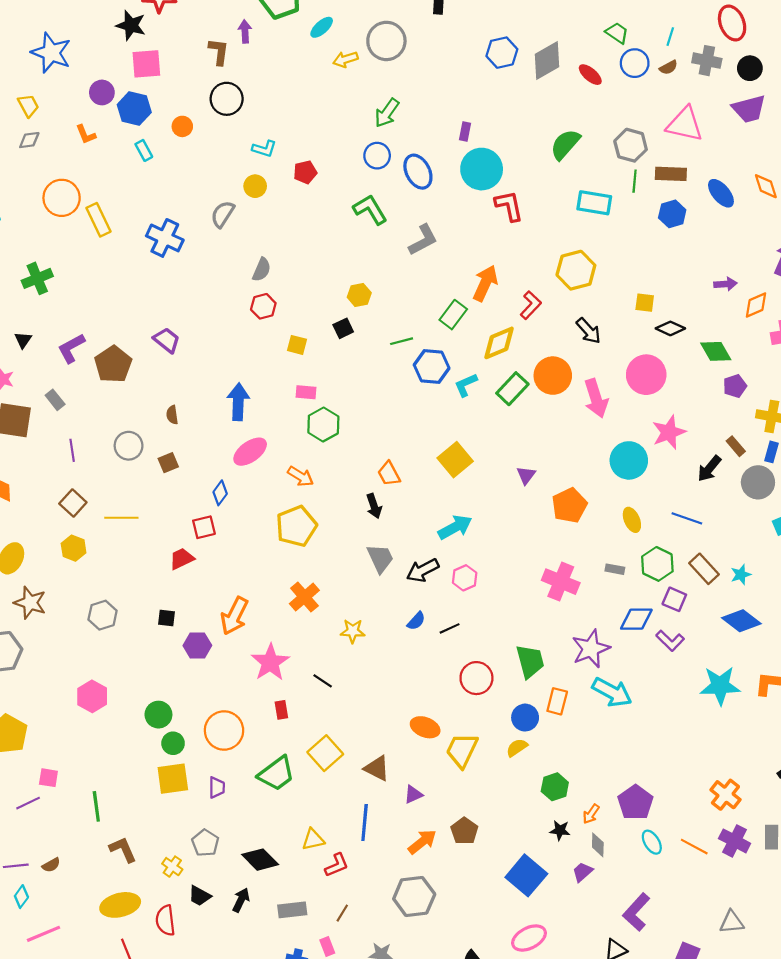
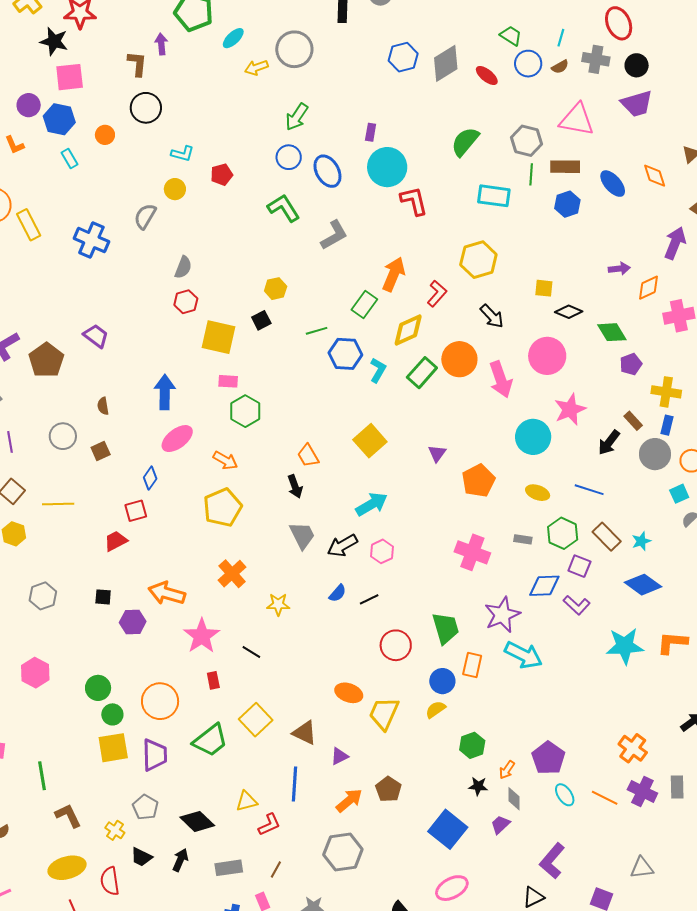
yellow square: (297, 345) -> (218, 337), size x1.8
cyan L-shape: (466, 385) -> (378, 370), turned 145
yellow ellipse: (632, 520) -> (538, 493), turned -45
orange arrow: (234, 616) -> (167, 593), turned 81
purple trapezoid: (217, 787) -> (155, 755), size x1.6

